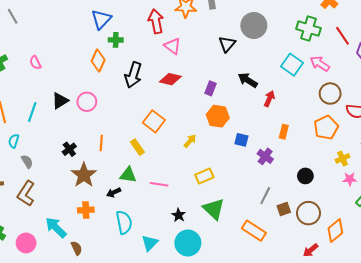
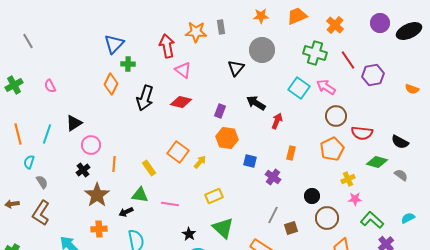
pink circle: (87, 102) -> (91, 145), moved
orange square: (154, 121) -> (178, 152), moved
brown circle: (308, 213) -> (327, 218), moved

